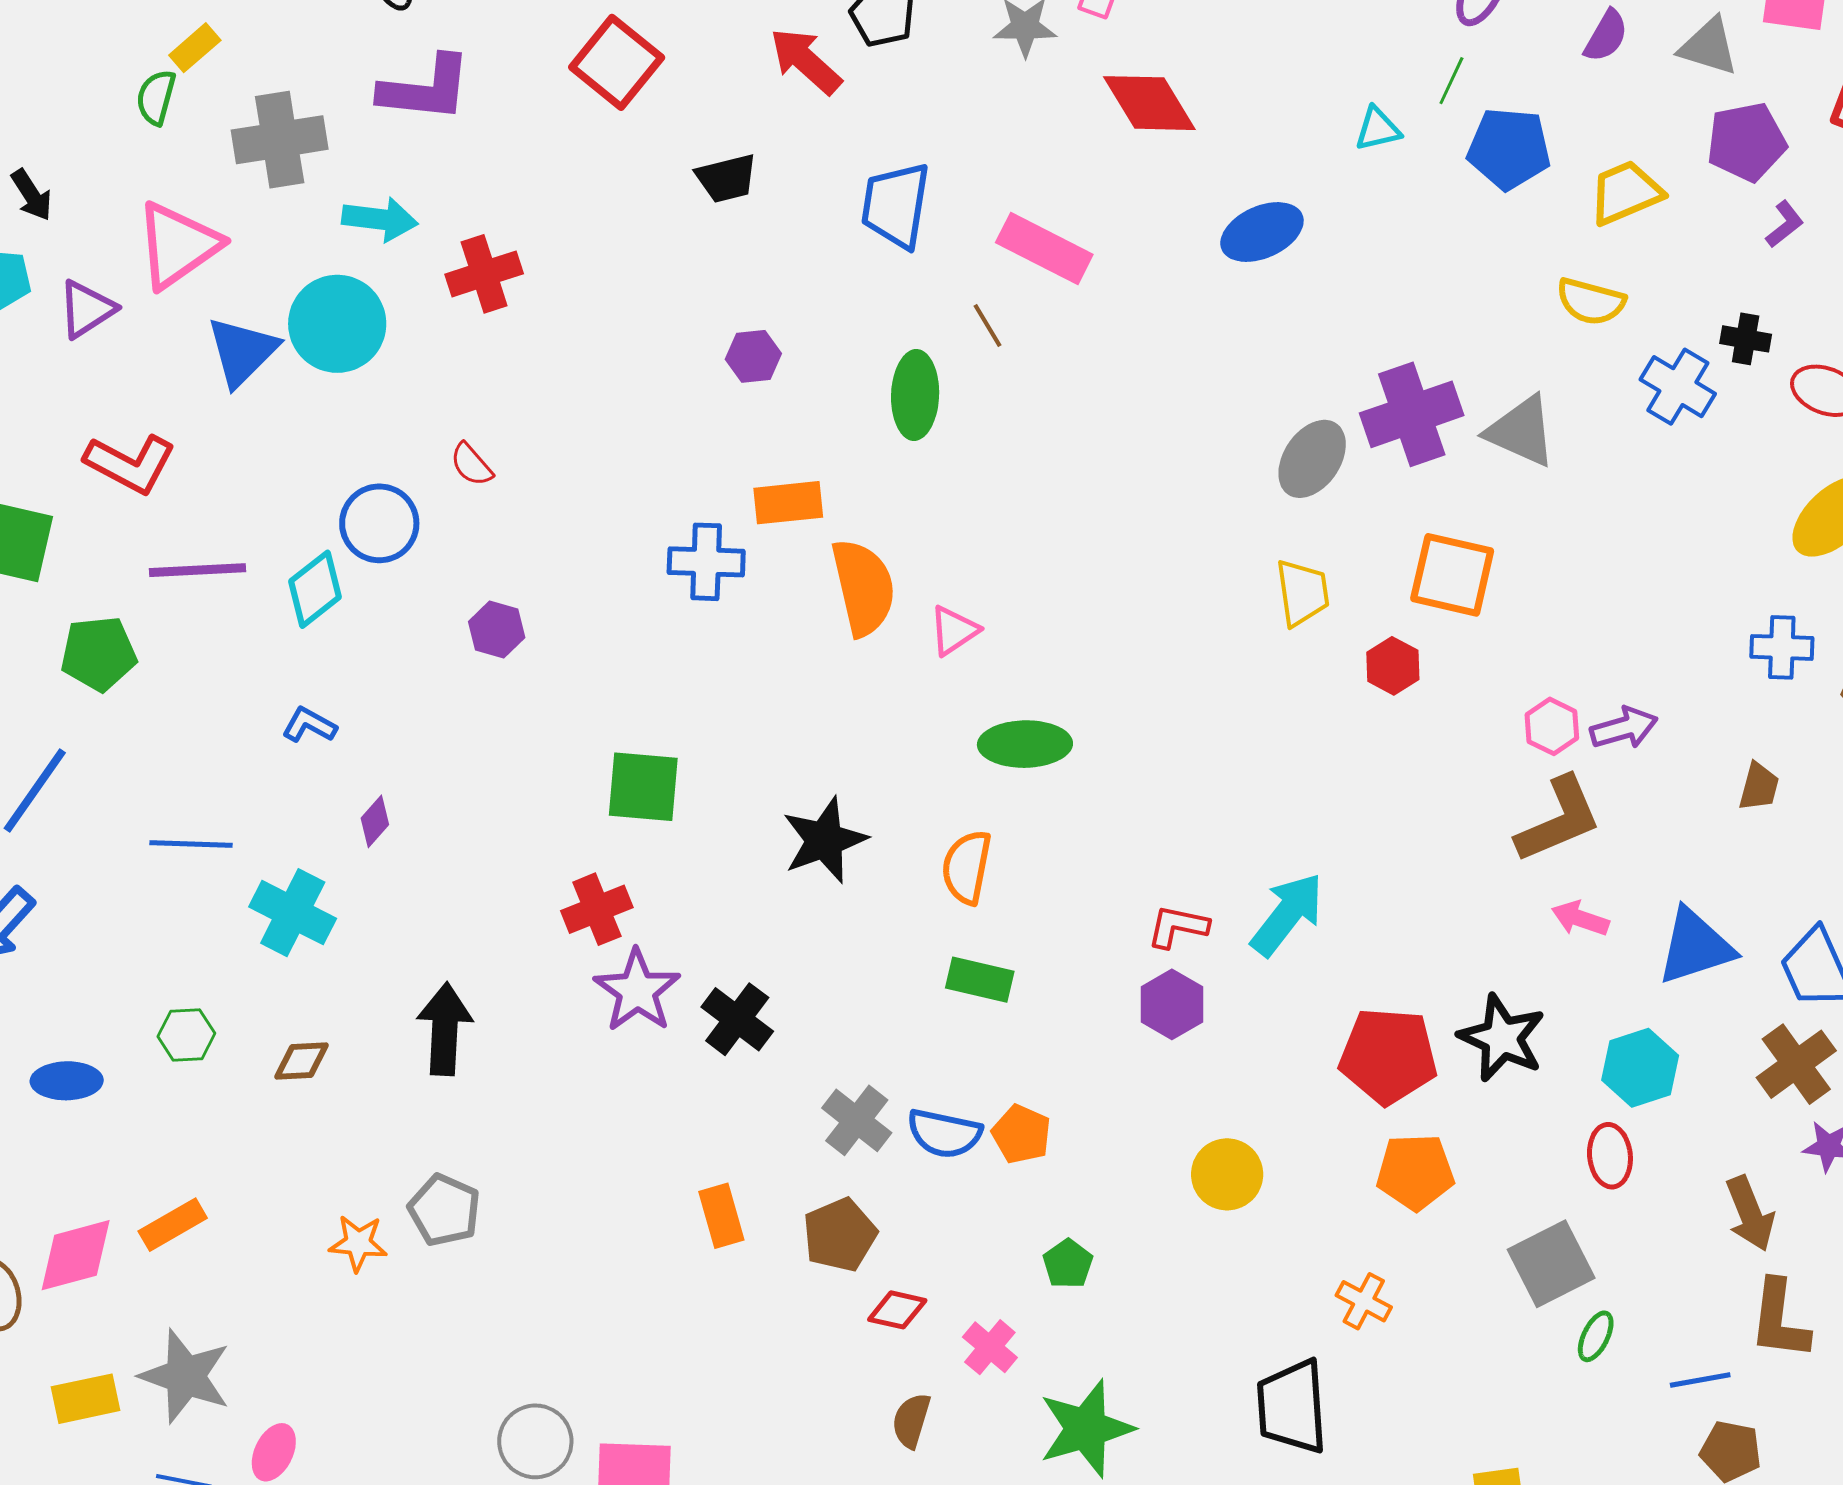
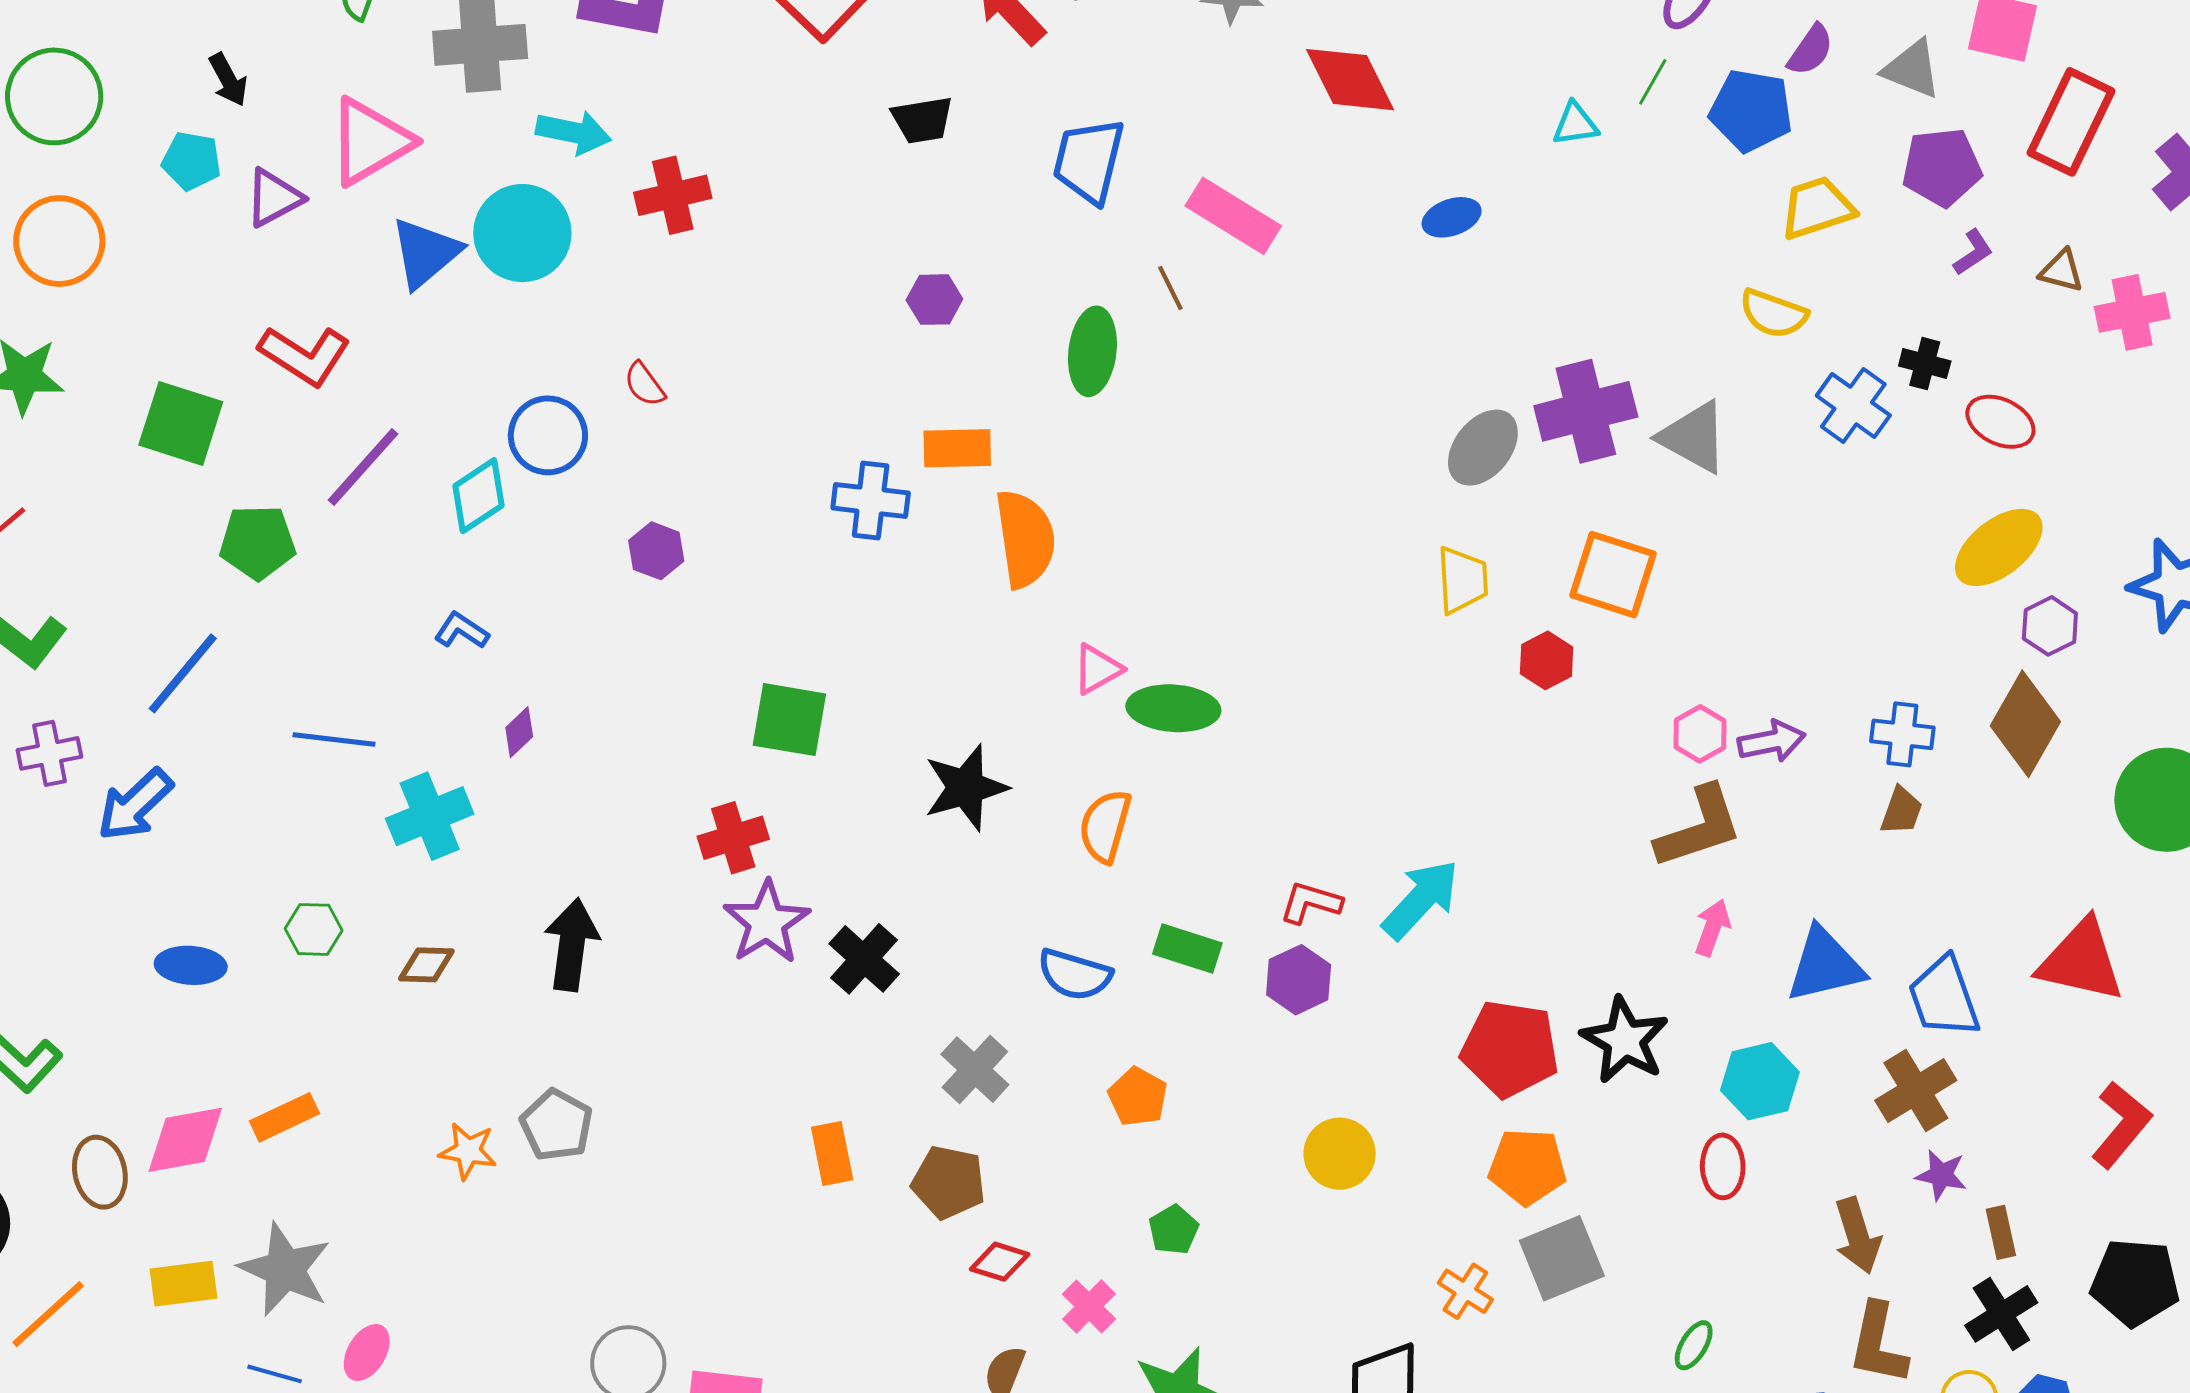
blue pentagon: (1509, 149) -> (1751, 111), moved
blue ellipse: (1262, 232) -> (1452, 217), size x0.7
purple line: (198, 570) -> (363, 467), turned -50
pink triangle: (954, 631) -> (1097, 669), moved
blue cross: (1782, 647) -> (1902, 734), moved
cyan cross: (293, 913) -> (430, 816), turned 36
pink arrow: (1580, 919) -> (1712, 928), turned 86
green rectangle: (980, 980) -> (1187, 949), moved
blue semicircle: (944, 1133) -> (1075, 975), moved
brown pentagon: (840, 1235) -> (949, 1182), turned 30
gray square: (1551, 1264) -> (1562, 1258), moved

